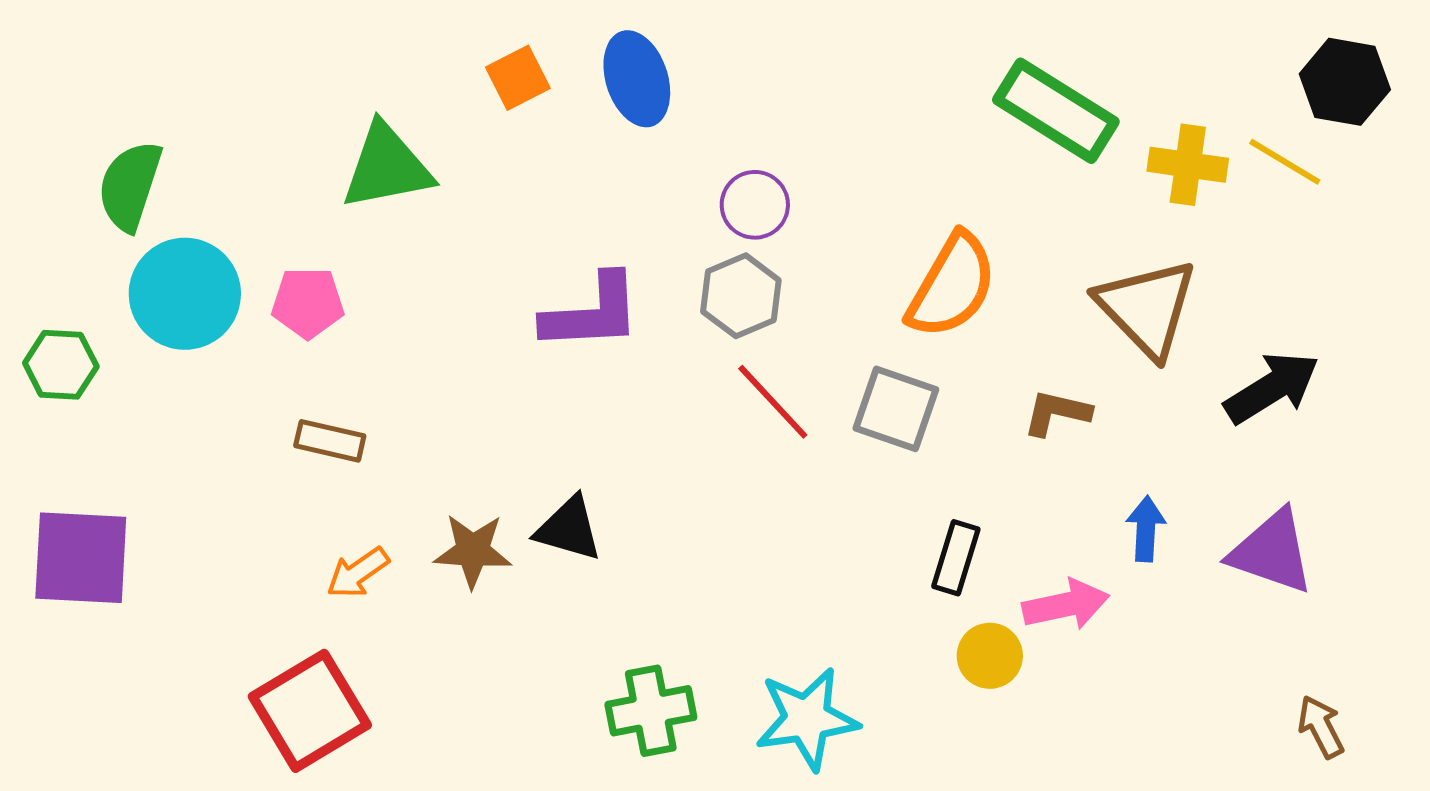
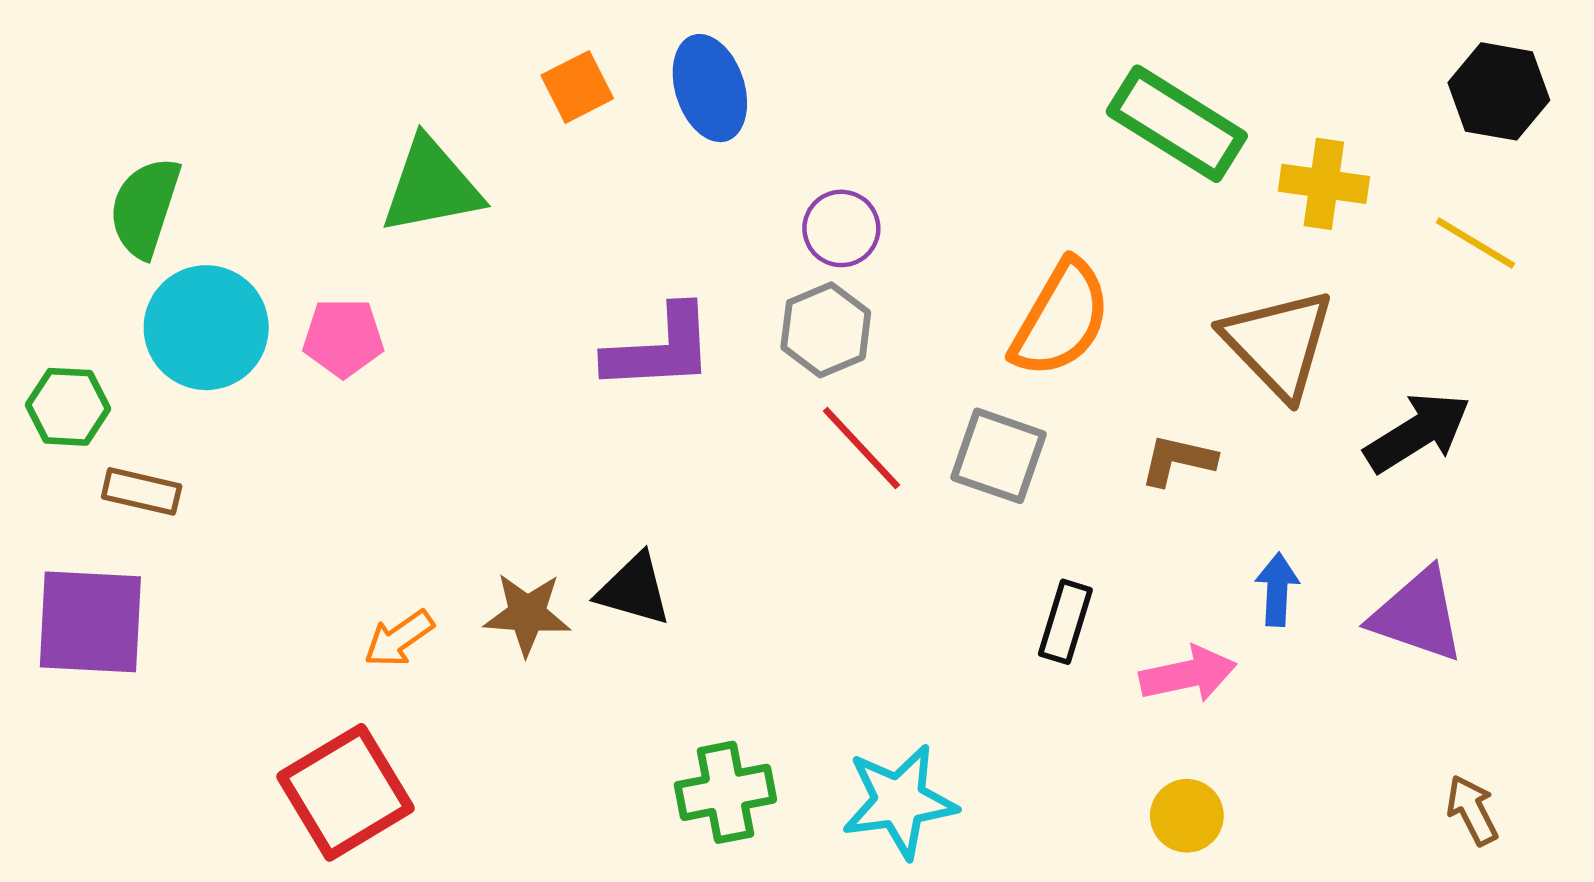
yellow line: (1285, 162) -> (1475, 243), moved
brown rectangle: (330, 441) -> (142, 491), moved
yellow circle: (990, 656) -> (1187, 816), moved

